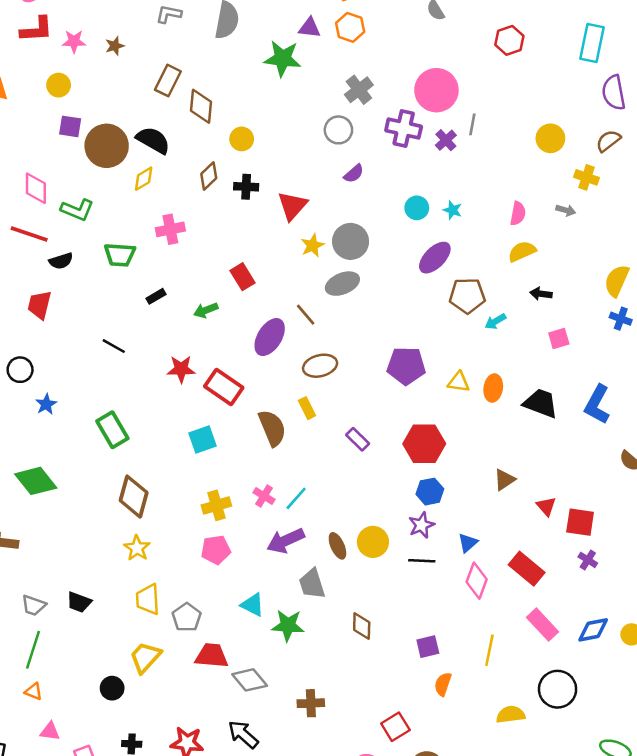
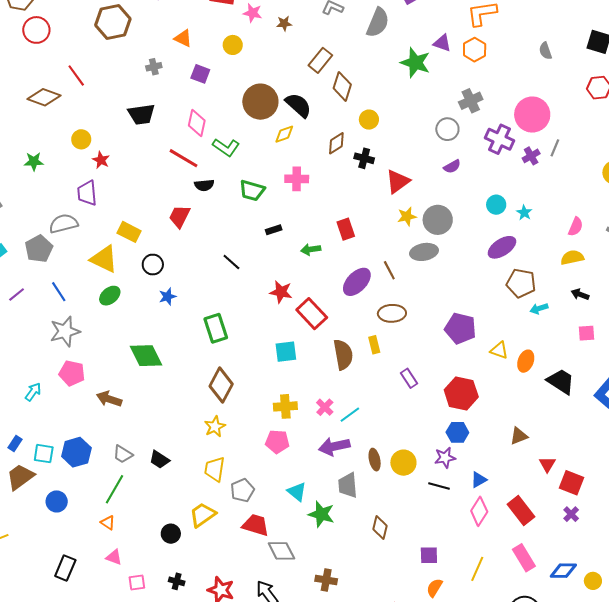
purple square: (70, 126) -> (200, 74), moved

